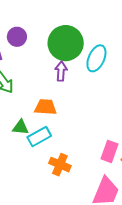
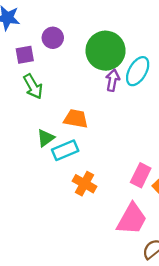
purple arrow: (61, 71) -> (113, 80), moved
green triangle: (20, 127) -> (46, 138), turned -48

